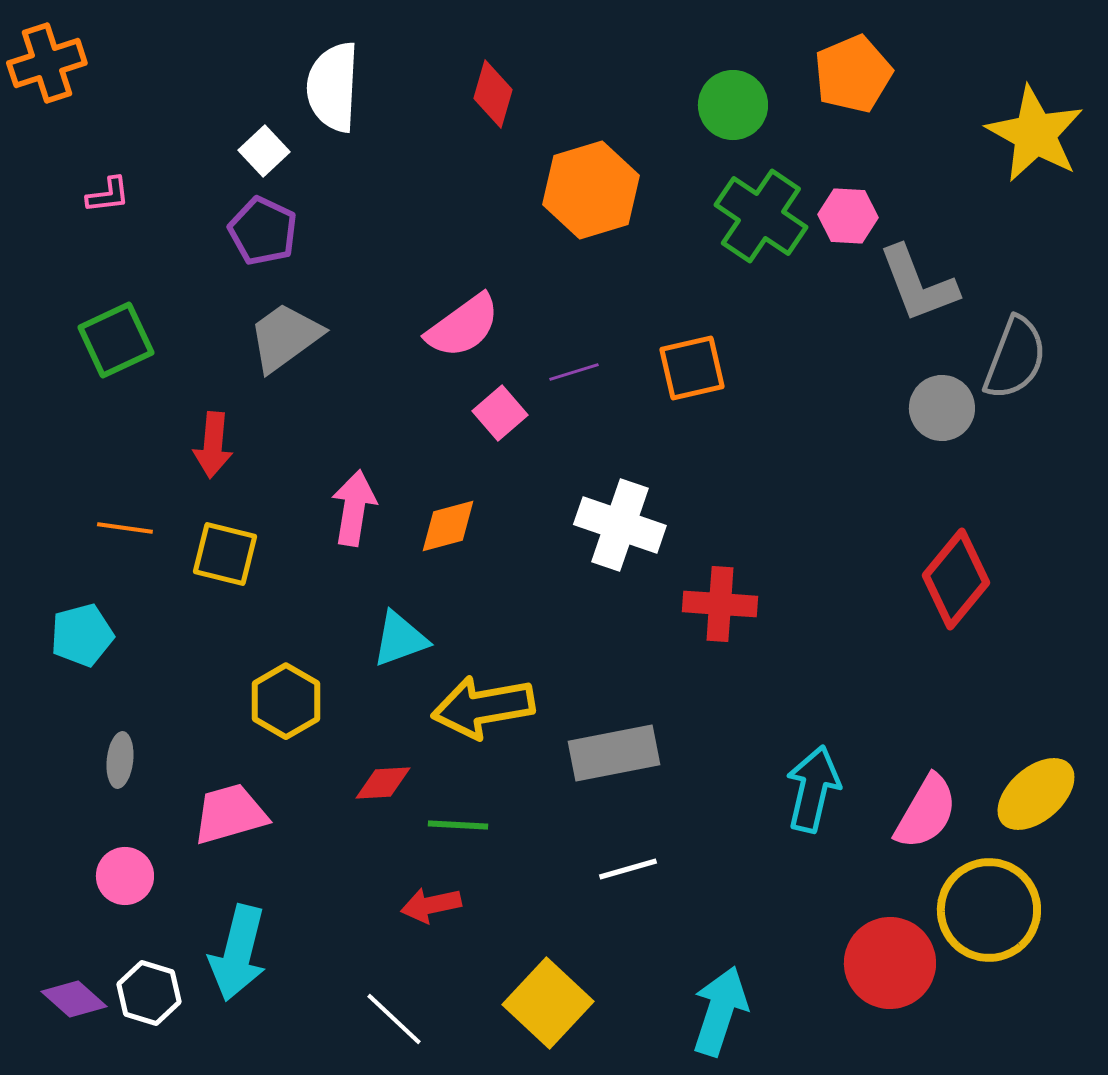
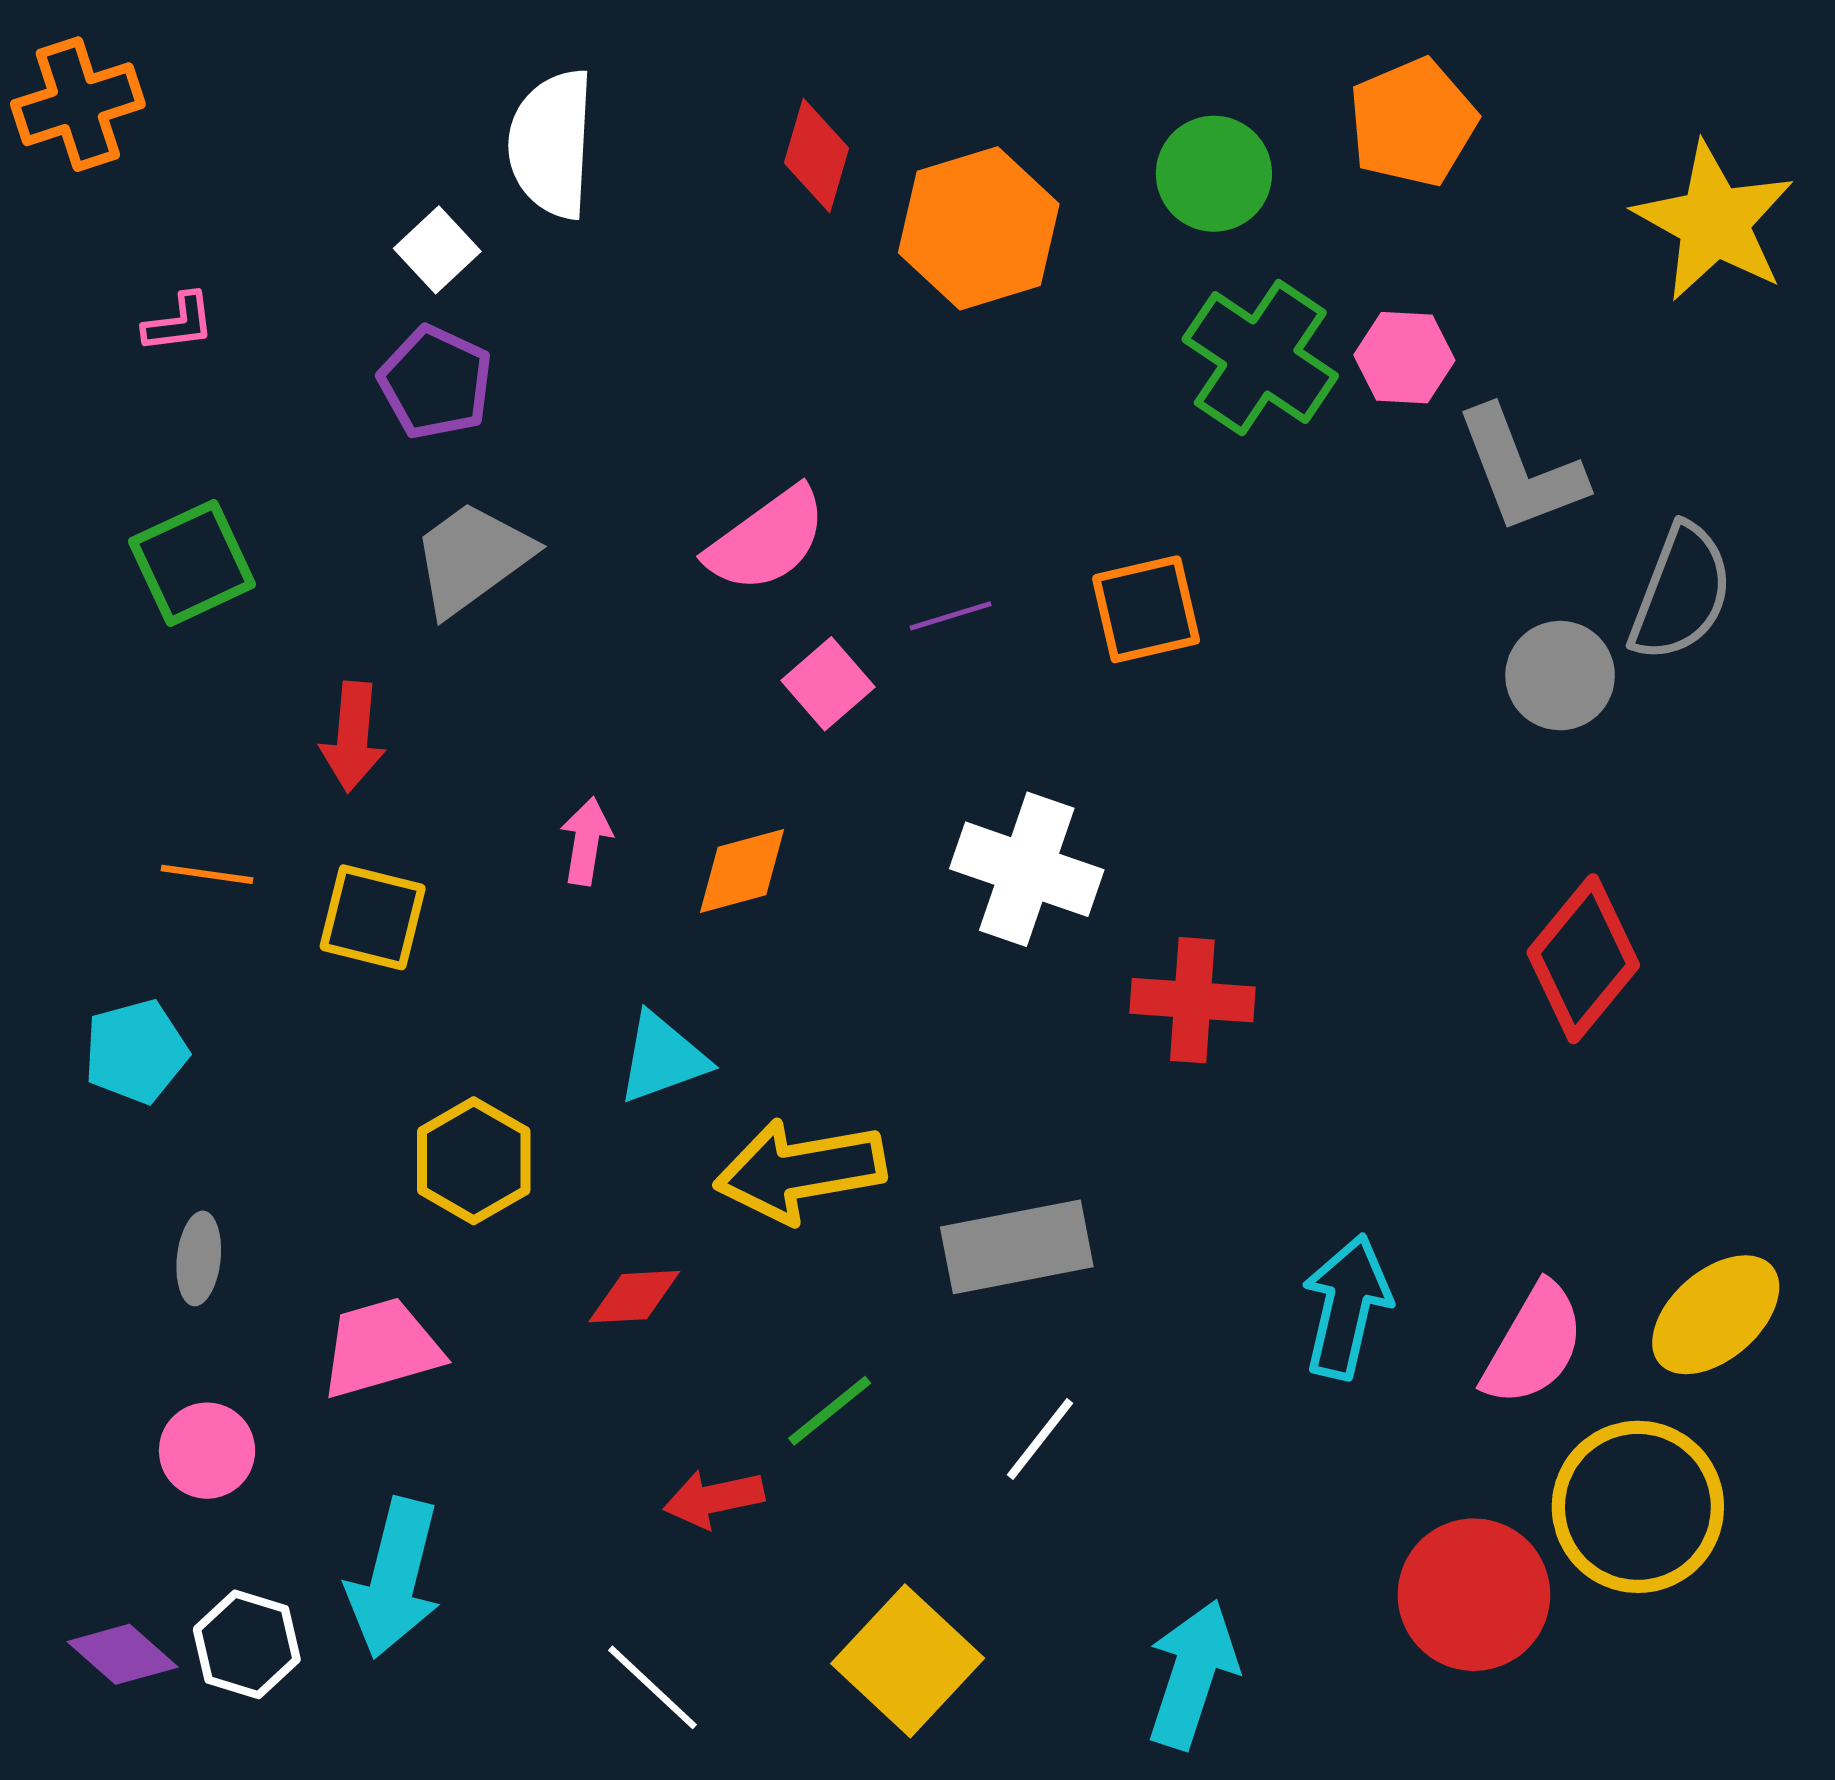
orange hexagon: (591, 190) -> (979, 228), moved
pink arrow: (354, 508) -> (586, 841), size x0.7
green line: (458, 825) -> (830, 1411), moved, turned -42
white line: (628, 869) -> (1040, 1439), turned -36

